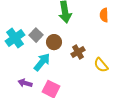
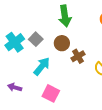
brown circle: (54, 42) -> (62, 43), moved
purple arrow: (25, 83) -> (15, 87), moved

